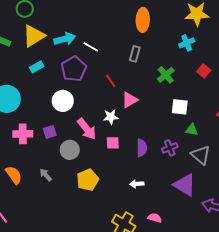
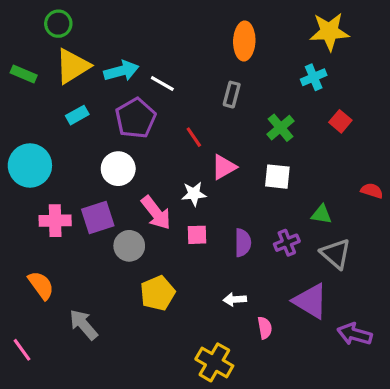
white square: (180, 107) -> (277, 177), moved
purple square: (50, 132) -> (98, 217), size x1.5
gray arrow: (46, 175) -> (84, 325), moved, size x1.5
pink semicircle: (155, 218) -> (265, 328), moved, turned 64

